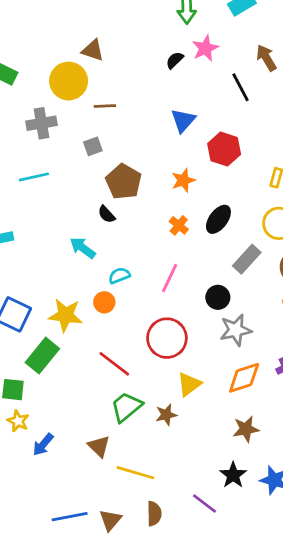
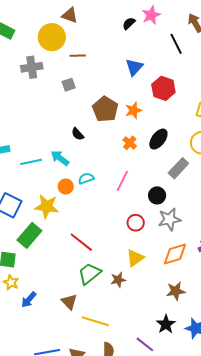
cyan line: (34, 177) -> (31, 162), moved
brown pentagon: (124, 182) -> (105, 109), moved
orange circle: (104, 302) -> (66, 186), moved
red circle: (167, 338) -> (136, 223), moved, size x0.6

